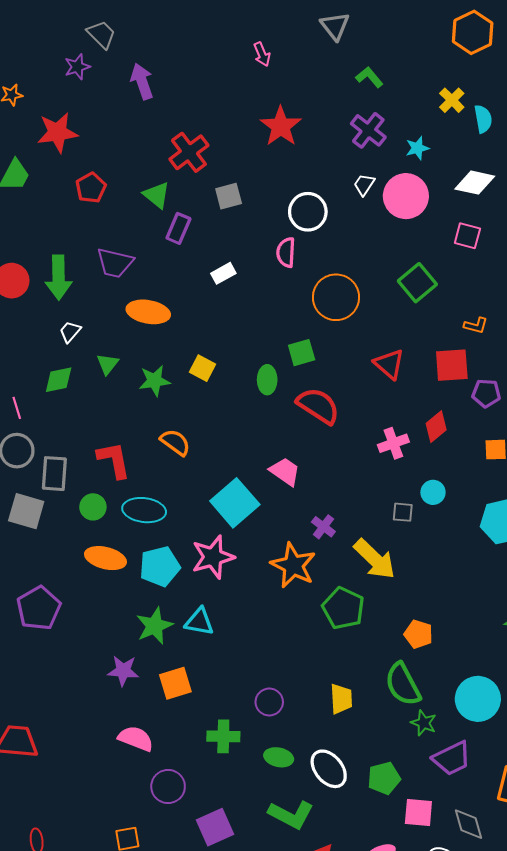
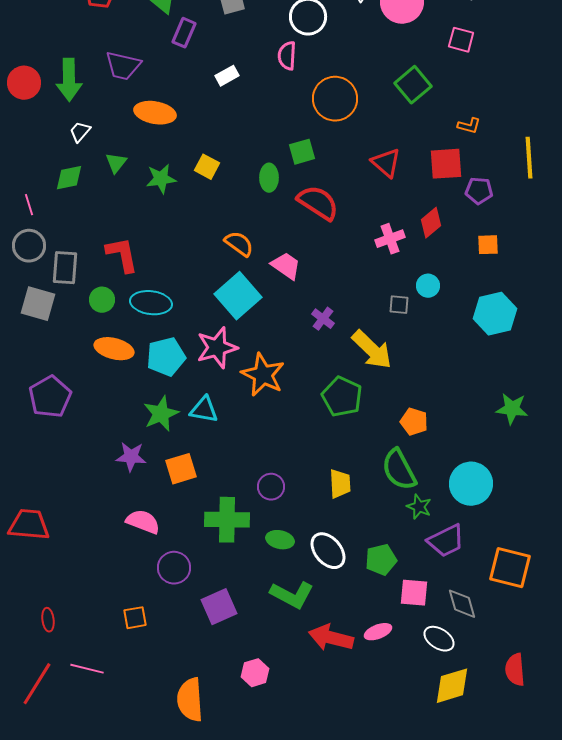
orange semicircle: (175, 442) -> (239, 244), moved
orange star: (293, 565) -> (263, 375), moved
green cross: (223, 736) -> (227, 520), size x1.4

